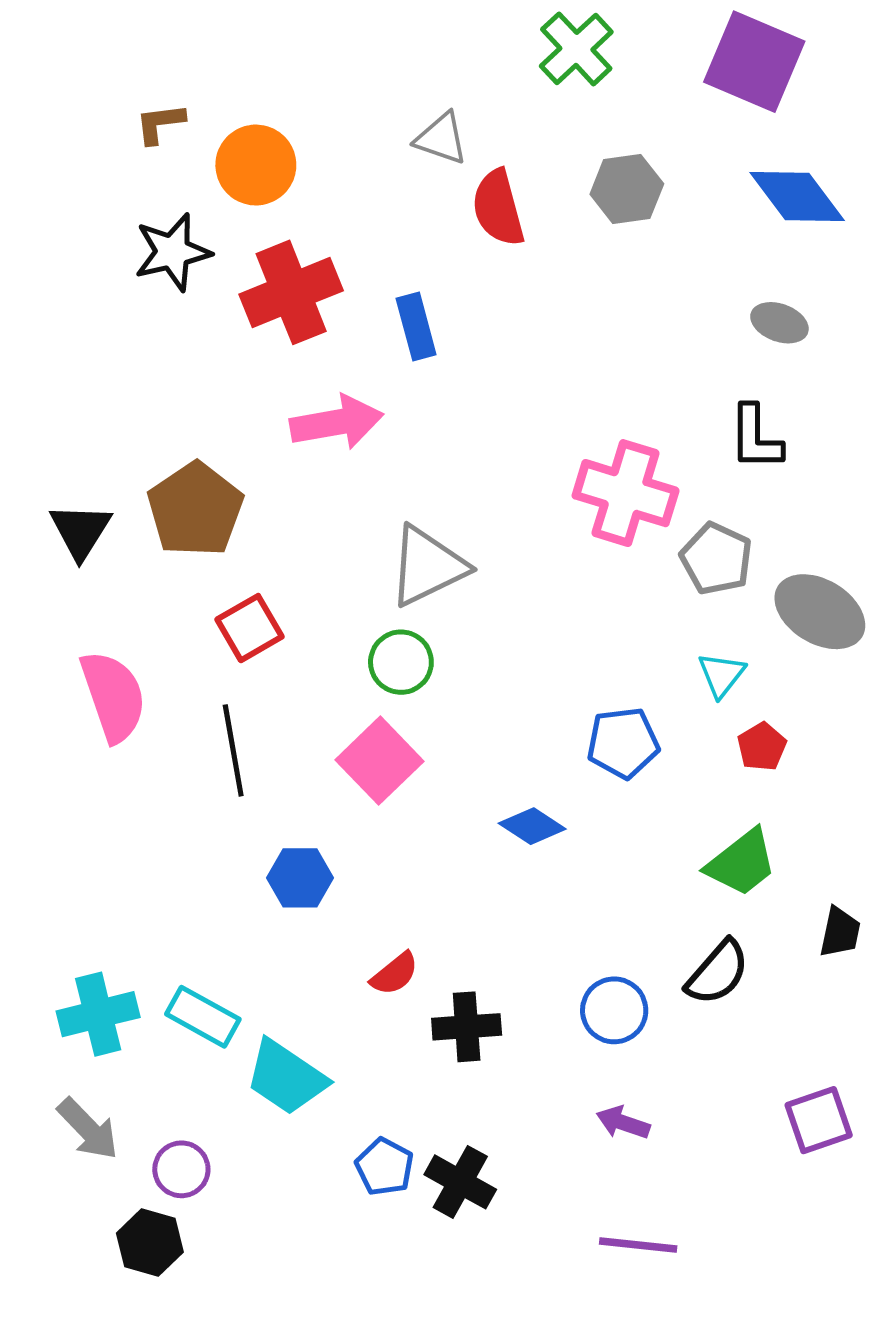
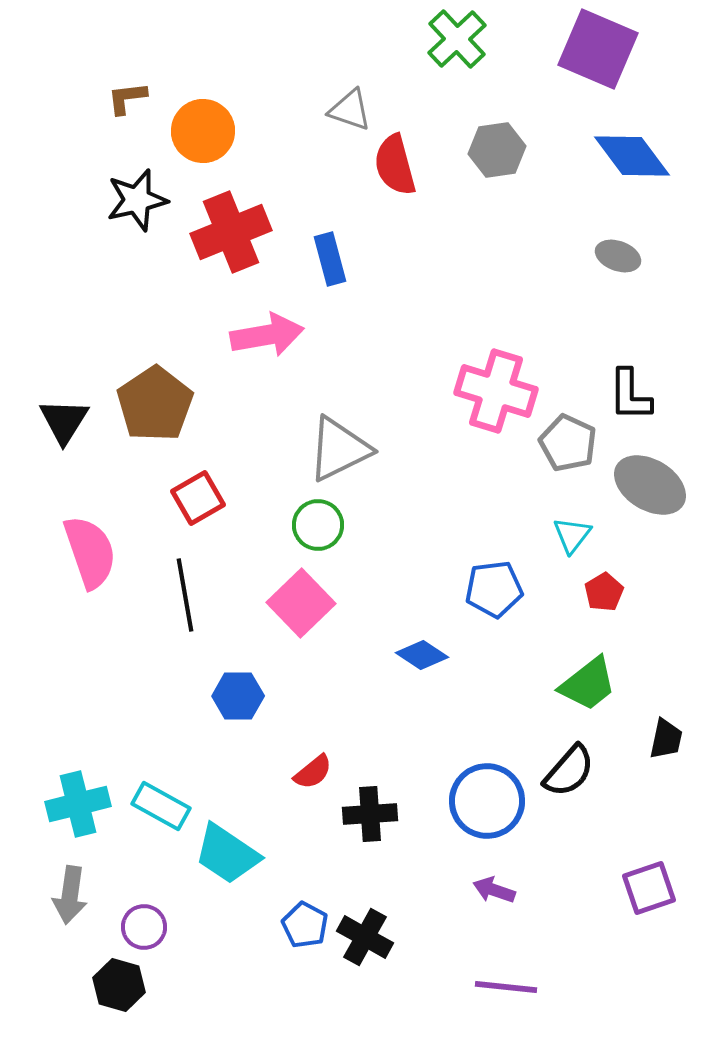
black L-shape: (755, 438) -> (630, 395), moved
blue circle: (614, 1010) -> (487, 801), size x1.4
gray arrow: (88, 1129) -> (70, 895), turned 52

